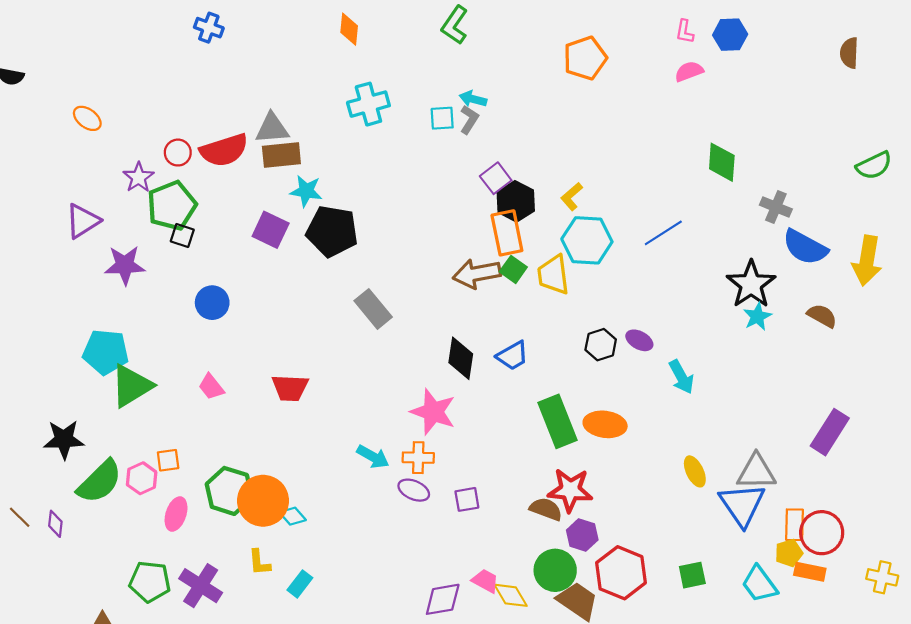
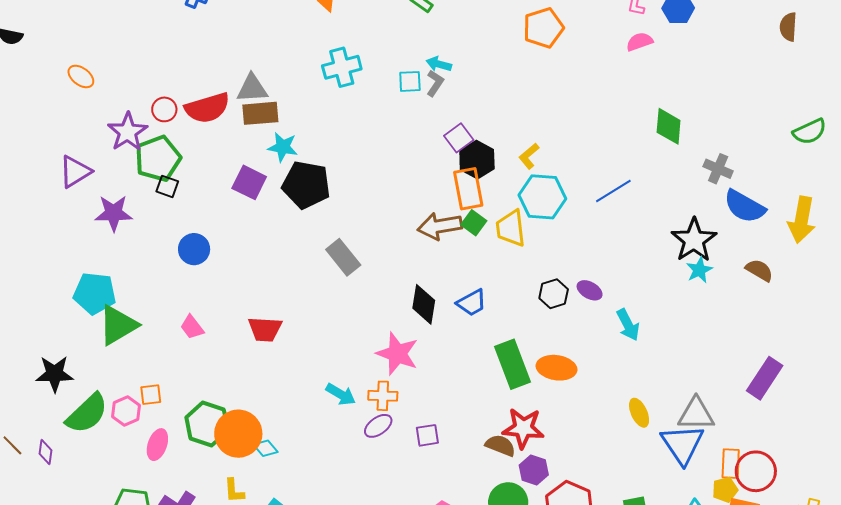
purple star: (139, 177) -> (128, 132), size x1.4
purple ellipse: (414, 490) -> (378, 426), turned -60

